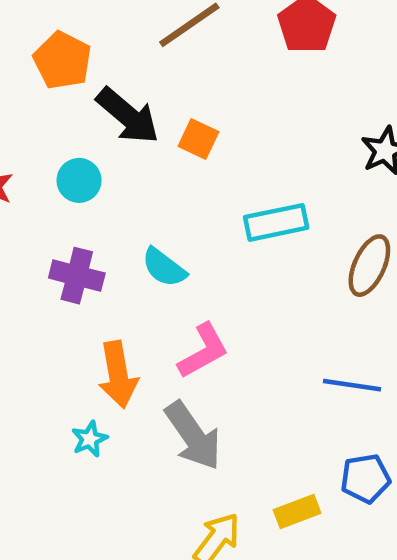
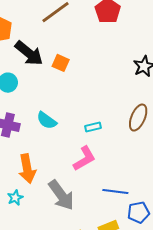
cyan rectangle: (276, 222) -> (93, 127), moved, size x0.6
pink L-shape: (203, 351) -> (84, 159), moved
blue line: (352, 385) -> (115, 191), moved

